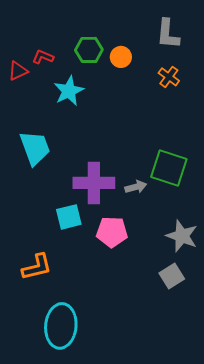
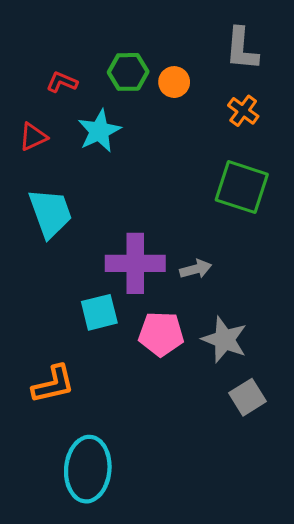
red triangle: (18, 71) -> (33, 137), moved
green square: (169, 168) -> (242, 187), moved
gray star: (182, 236) -> (224, 340), moved

